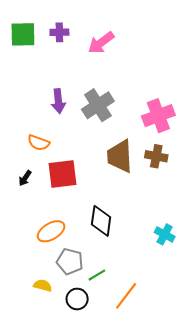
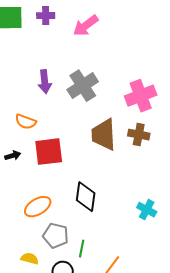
black arrow: (25, 178) -> (13, 156), turned -140
green line: (97, 275) -> (82, 249), turned -48

